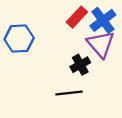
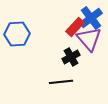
red rectangle: (77, 17) -> (75, 27), moved

